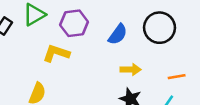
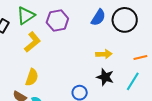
blue semicircle: (118, 34) -> (98, 17), moved
yellow L-shape: (56, 53) -> (32, 42), moved, turned 125

